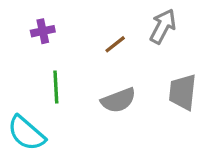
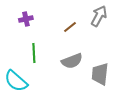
gray trapezoid: (183, 92) -> (100, 74), moved

